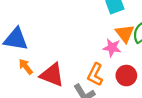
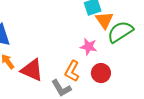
orange triangle: (125, 33) -> (104, 20), moved

